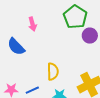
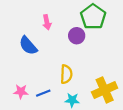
purple circle: (90, 36) -> (77, 36), moved

